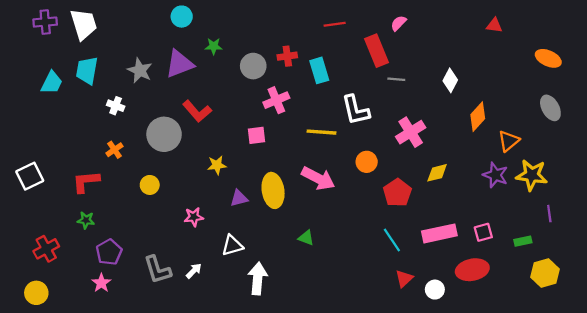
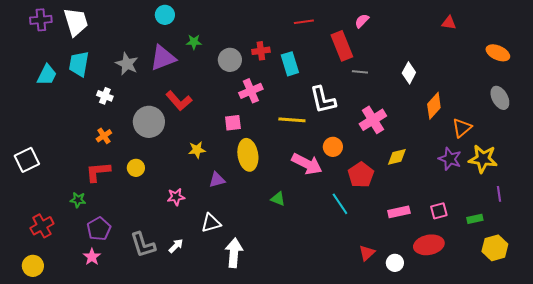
pink arrow: (318, 178) -> (307, 164), moved
red L-shape: (86, 182) -> (98, 172), moved
yellow ellipse: (273, 190) -> (248, 155), moved
pink rectangle: (439, 233) -> (399, 212), size x0.7
green triangle: (306, 238) -> (278, 199), moved
cyan line: (392, 240) -> (340, 204), moved

